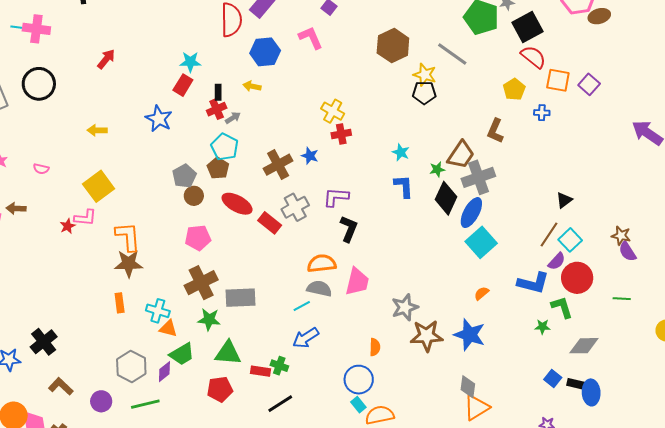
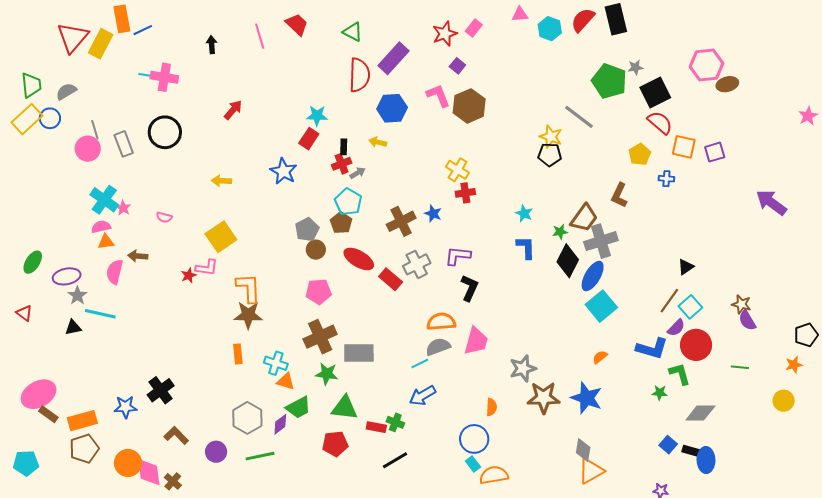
brown hexagon: (393, 46) -> (469, 106), moved
purple square: (589, 84) -> (715, 152), turned 30
gray semicircle: (319, 289) -> (438, 347), turned -35

